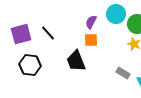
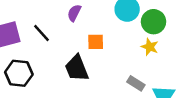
purple semicircle: (91, 22) -> (74, 13), moved

